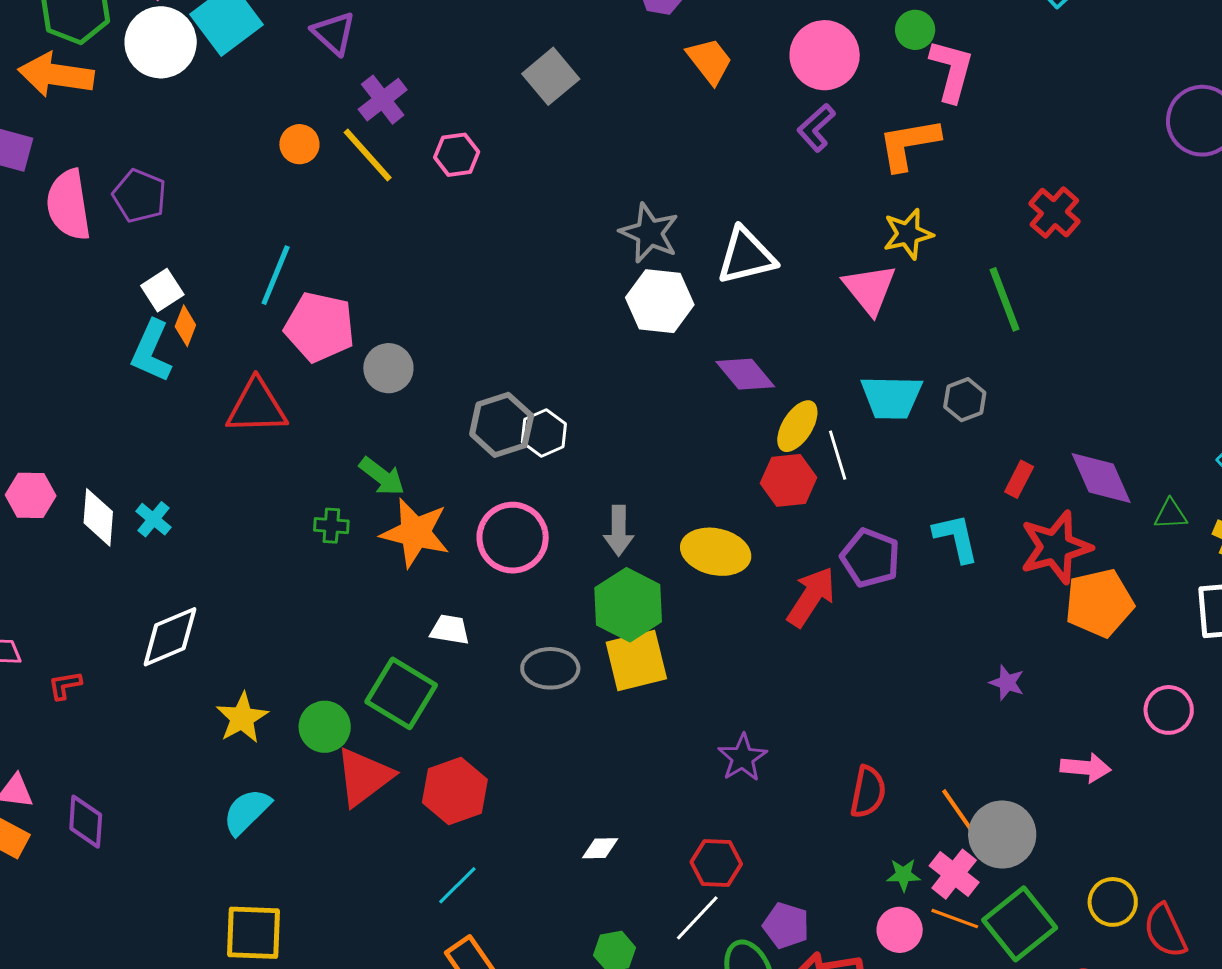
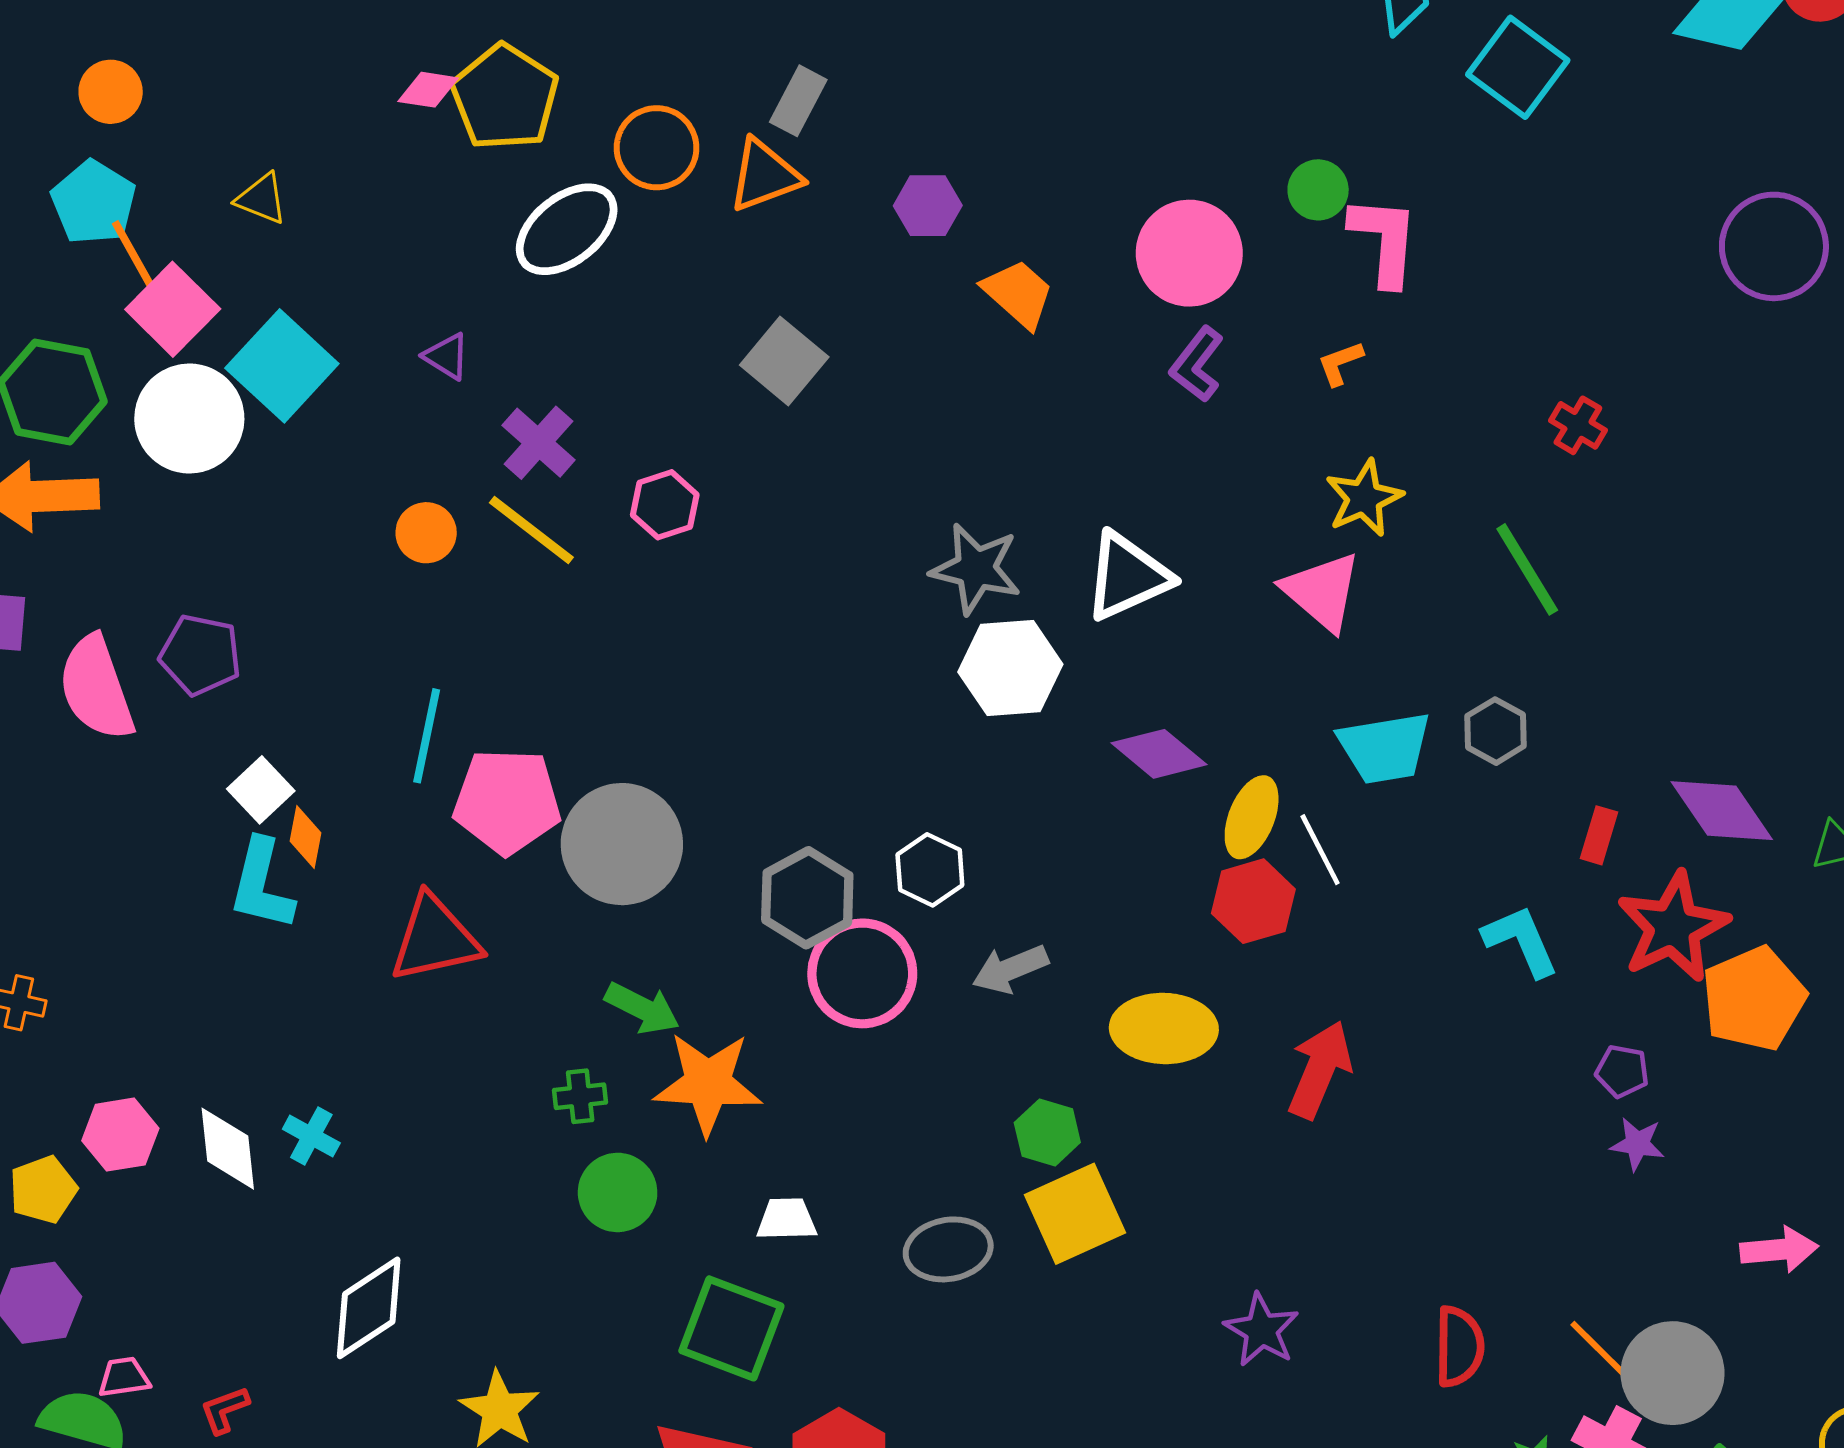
purple triangle: (334, 33) -> (446, 356), size x0.7
orange L-shape: (909, 144) -> (1340, 363), size x0.5
red cross: (1054, 213) -> (1578, 425), size x0.7
gray circle: (388, 368) -> (622, 844), size x1.6
white hexagon: (544, 433) -> (930, 870), moved
gray arrow: (619, 531) -> (1010, 969), moved, turned 78
pink circle: (513, 538) -> (862, 973), moved
purple pentagon: (870, 558) -> (1622, 1071), moved, size x0.6
green hexagon: (628, 605) -> (1047, 1132), size x0.6
green circle: (325, 727) -> (618, 1192), moved

